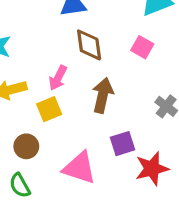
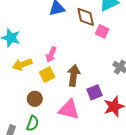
brown diamond: (89, 45) -> (86, 17), moved
brown arrow: (103, 95) -> (74, 75), moved
green semicircle: (20, 185) -> (33, 123), turned -126

